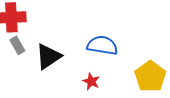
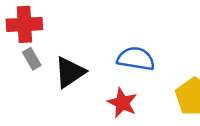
red star: (91, 81) -> (122, 103), size x1.4

